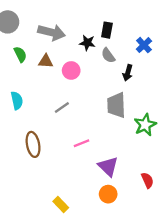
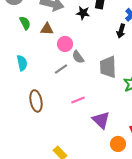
gray semicircle: (108, 55) -> (78, 57), moved
pink circle: (71, 70) -> (65, 44), moved
black arrow: (128, 73) -> (121, 31), moved
orange circle: (108, 194) -> (118, 144), moved

